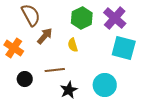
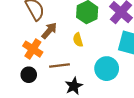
orange cross: (14, 48) -> (33, 49), moved
cyan circle: (105, 85) -> (107, 69), moved

